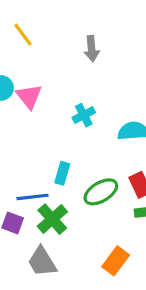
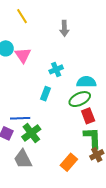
cyan rectangle: (62, 173) -> (46, 94), moved
green ellipse: (101, 192) -> (80, 99), moved

